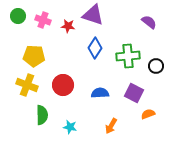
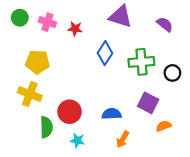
purple triangle: (93, 15) -> (120, 17), moved
red circle: (63, 85) -> (70, 112), moved
blue semicircle: (100, 93) -> (112, 114), moved

